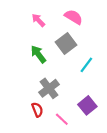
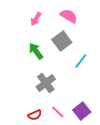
pink arrow: (38, 20) -> (36, 19), turned -104
purple square: (87, 105) -> (82, 111), moved
red semicircle: (37, 110) -> (35, 115), moved, turned 88

